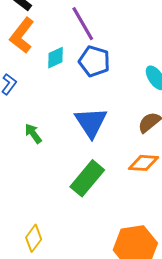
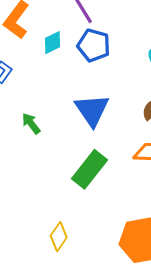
yellow diamond: (34, 238) -> (59, 237), moved

